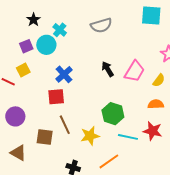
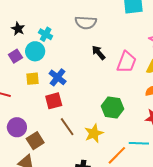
gray semicircle: (101, 25) -> (86, 23), turned 30
black arrow: (108, 69) -> (98, 53), moved
yellow square: (23, 70) -> (33, 79), moved, turned 32
brown square: (45, 137) -> (35, 141), moved, turned -30
cyan line: (128, 137) -> (139, 143), moved

